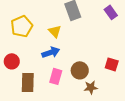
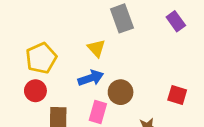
yellow pentagon: (22, 26) -> (41, 58), moved
brown circle: (80, 70) -> (121, 92), moved

